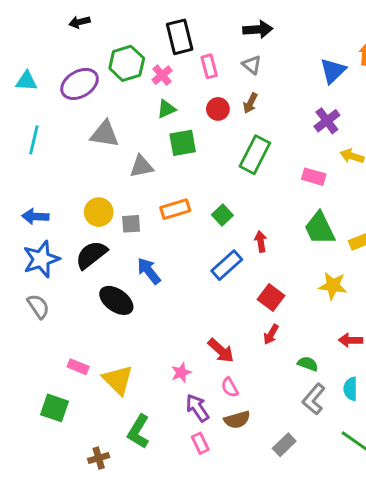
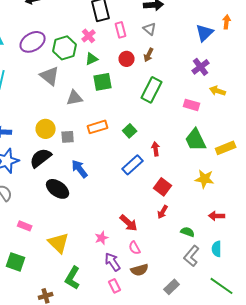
green hexagon: (127, 63) -> (65, 48), moved
gray triangle: (105, 134) -> (50, 76), turned 30
pink rectangle: (78, 367) -> (25, 226), moved

